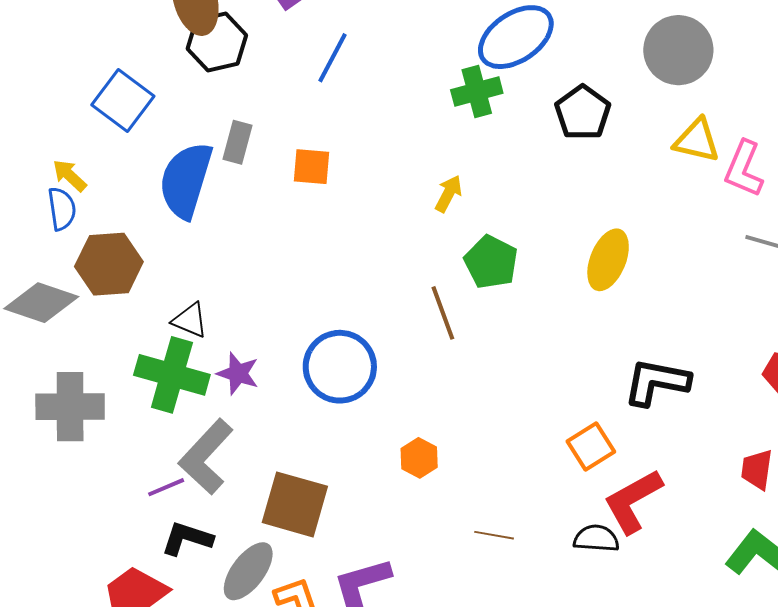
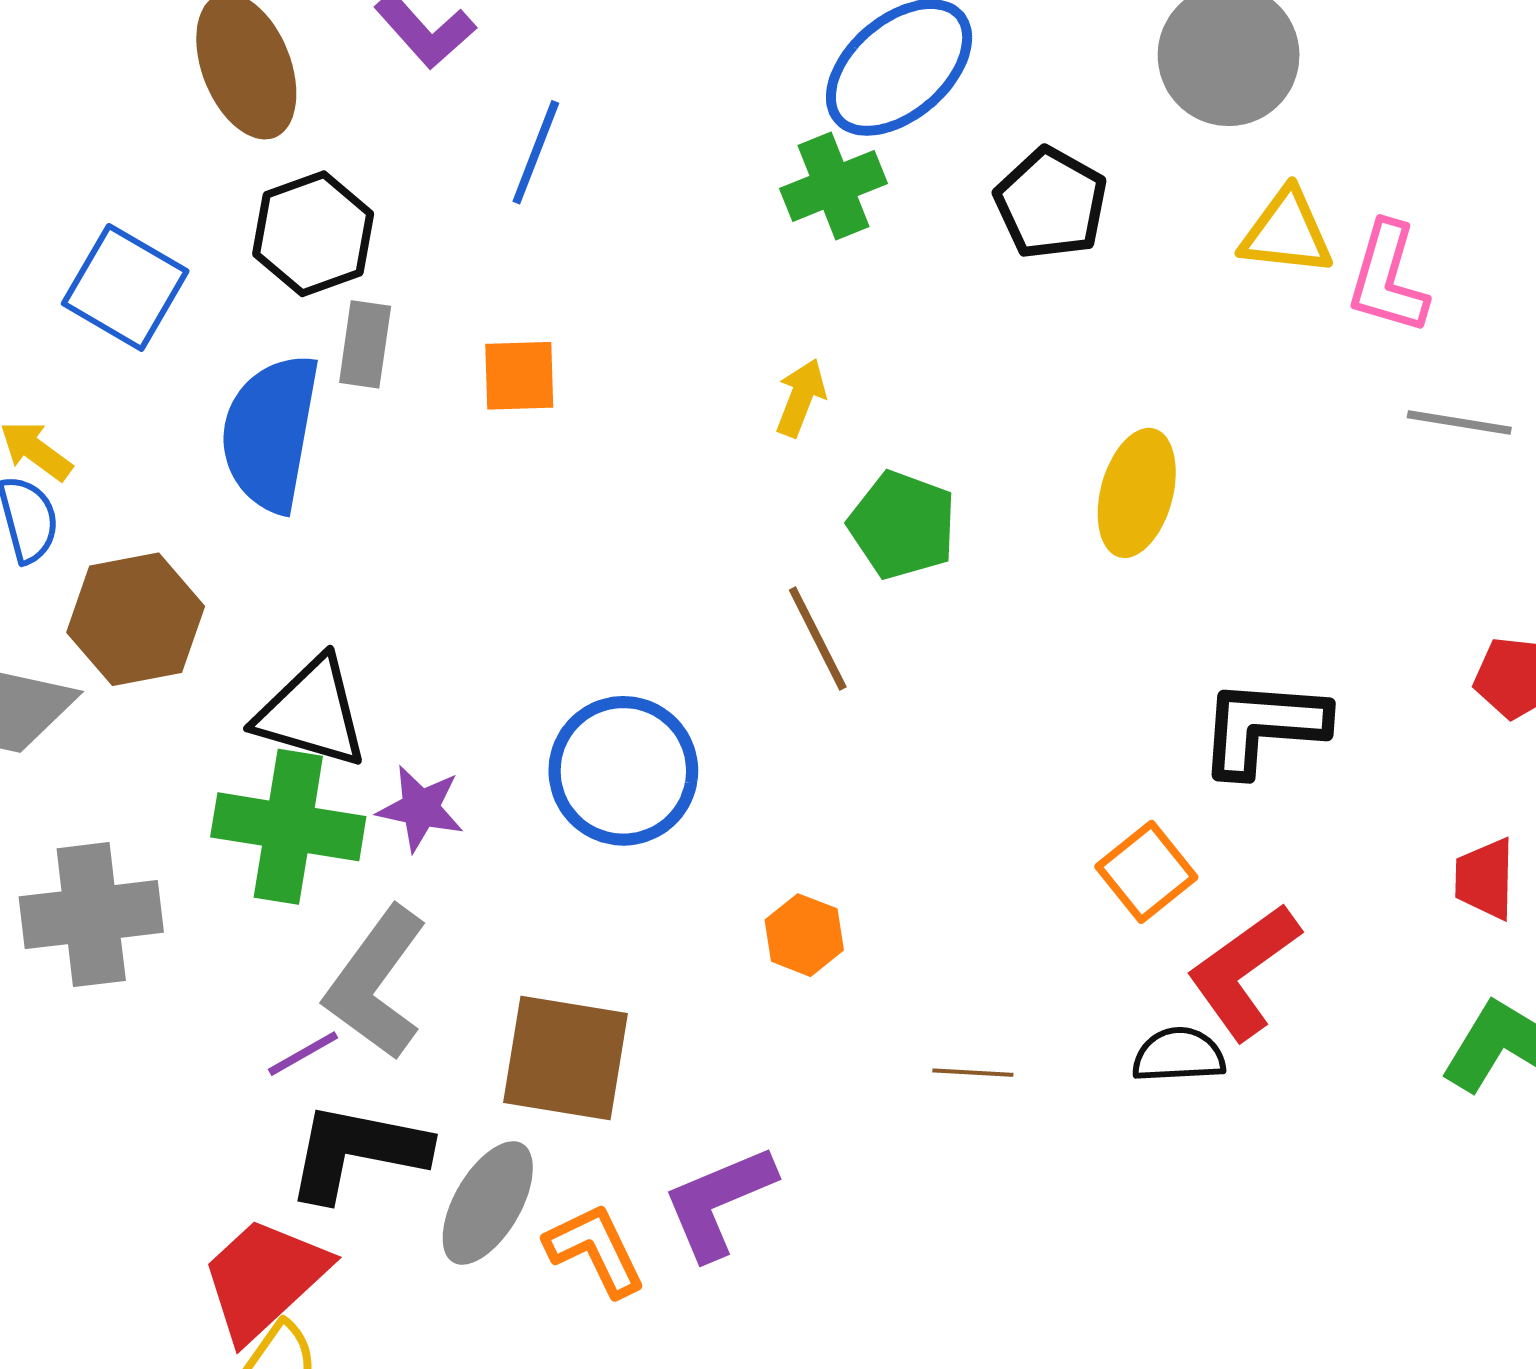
black hexagon: (217, 42) -> (313, 234), moved
black triangle: (190, 320) -> (312, 713), size x1.6
black L-shape: (187, 538) -> (357, 1152), size x1.4

